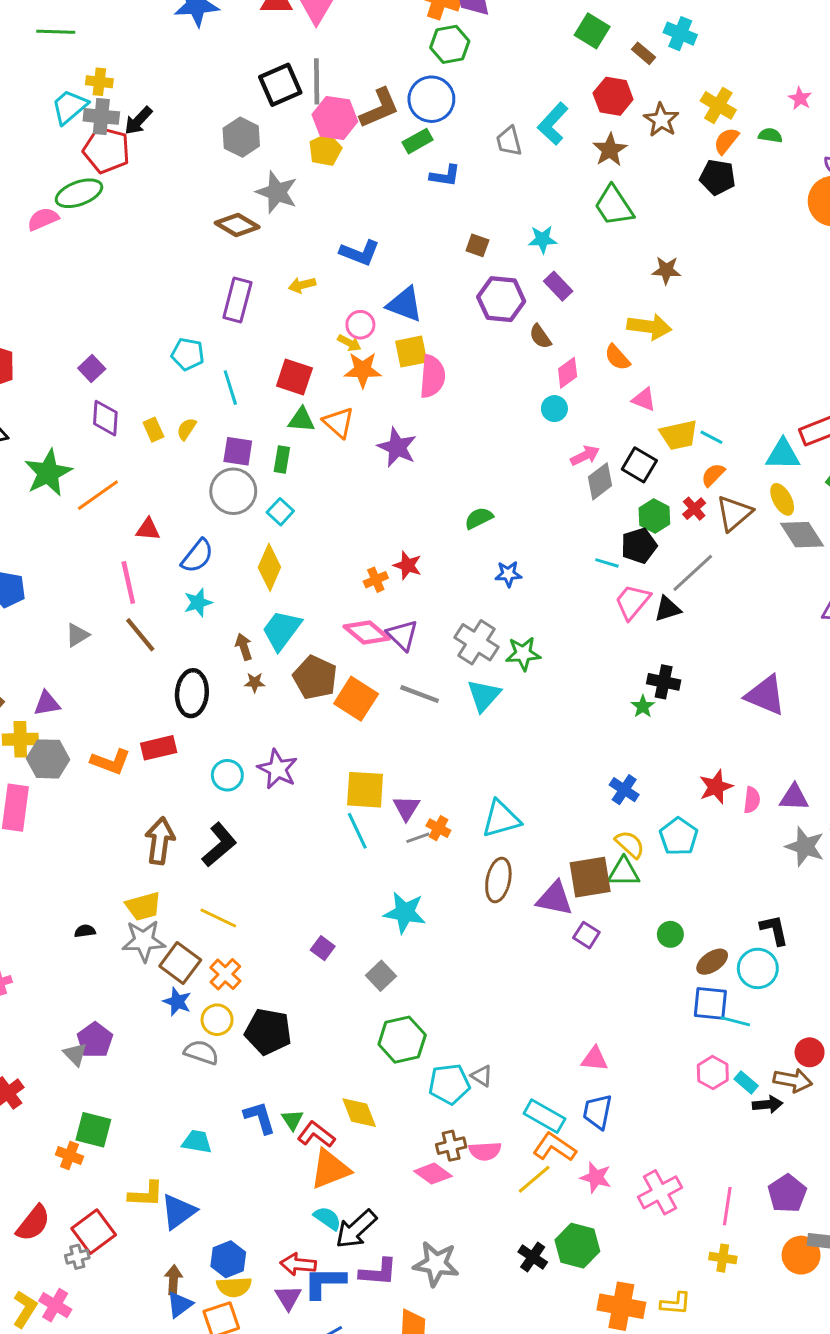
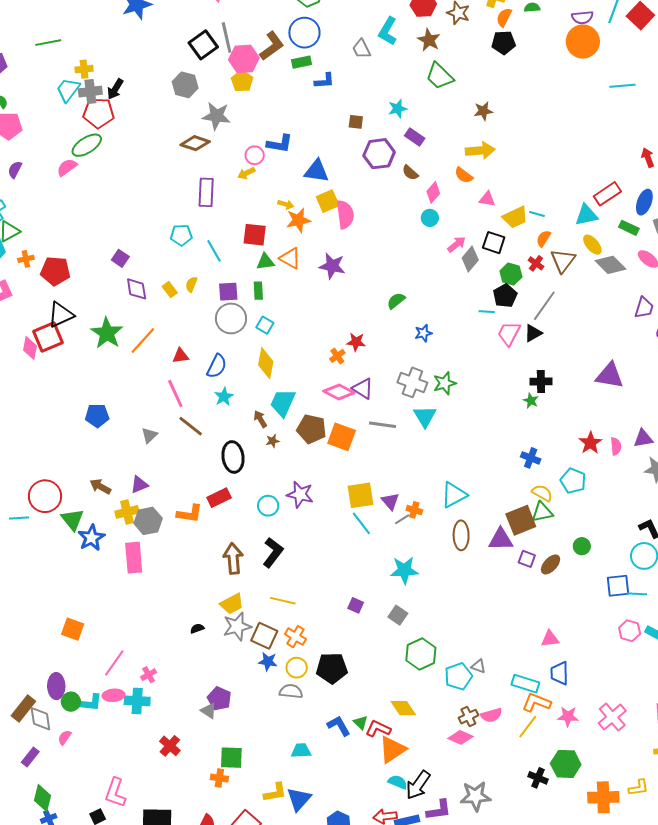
green rectangle: (418, 141) -> (301, 62), turned 30
pink circle: (360, 325) -> (255, 155), moved
brown ellipse: (712, 962) -> (550, 564), moved

